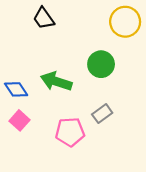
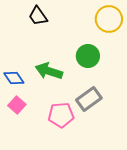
gray rectangle: (102, 114) -> (89, 99), size x1.4

